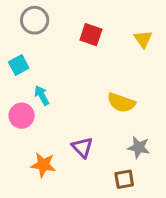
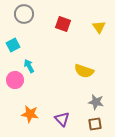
purple triangle: (82, 147) -> (62, 119), moved
brown square: (124, 179) -> (95, 124), moved

